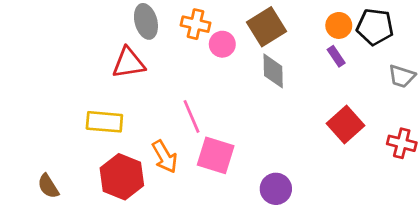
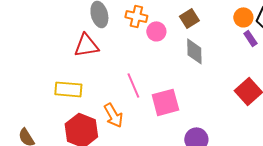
brown square: (266, 27) -> (189, 18), size x0.7
purple rectangle: (336, 56) -> (250, 38), moved
pink square: (216, 155) -> (165, 102), moved, turned -32

